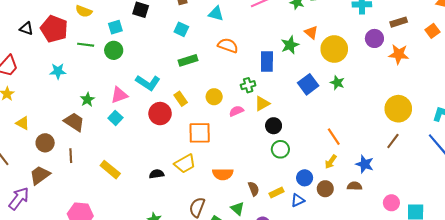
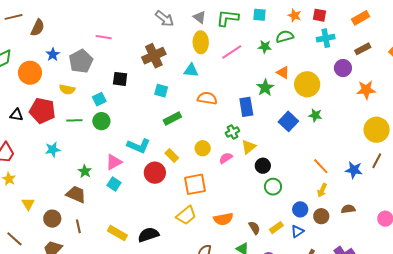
orange star: (399, 54) -> (366, 90), moved
yellow triangle: (23, 123) -> (28, 204), turned 40
blue star: (365, 164) -> (354, 170), moved
black semicircle: (157, 174) -> (148, 235), moved, size x1.5

